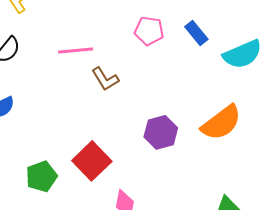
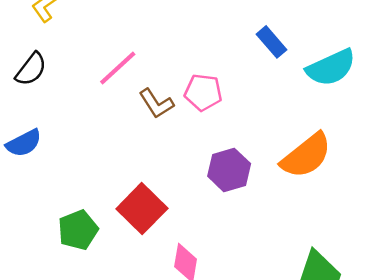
pink pentagon: (149, 31) -> (203, 92), moved
pink line: (76, 50) -> (118, 68), turned -36

